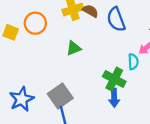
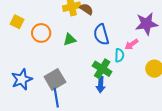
blue semicircle: (116, 19) -> (101, 35), moved
orange circle: (35, 23) -> (41, 33), moved

